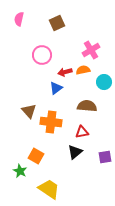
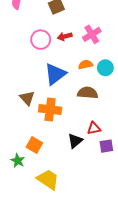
orange semicircle: (83, 70) -> (86, 65), moved
red arrow: (65, 72) -> (65, 36), moved
blue triangle: (56, 88) -> (55, 74), size x1.6
red triangle: (82, 132) -> (94, 128), moved

